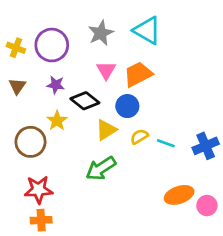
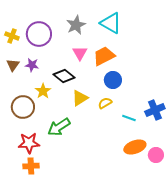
purple star: (56, 85) -> (32, 65), moved
blue circle: (127, 106) -> (113, 80), moved
cyan line: (166, 143) -> (129, 118), moved
green arrow: (101, 168) -> (59, 127), moved

